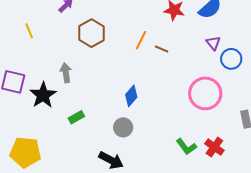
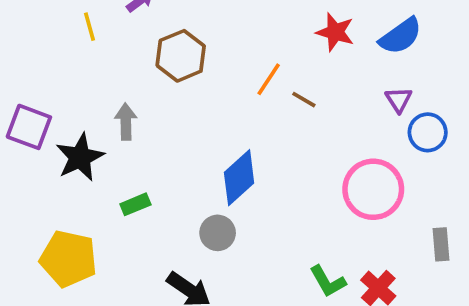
yellow line: (29, 31) -> (90, 27), moved
blue diamond: (131, 96) -> (239, 178), size x1.4
yellow pentagon: (25, 152) -> (68, 259), moved

